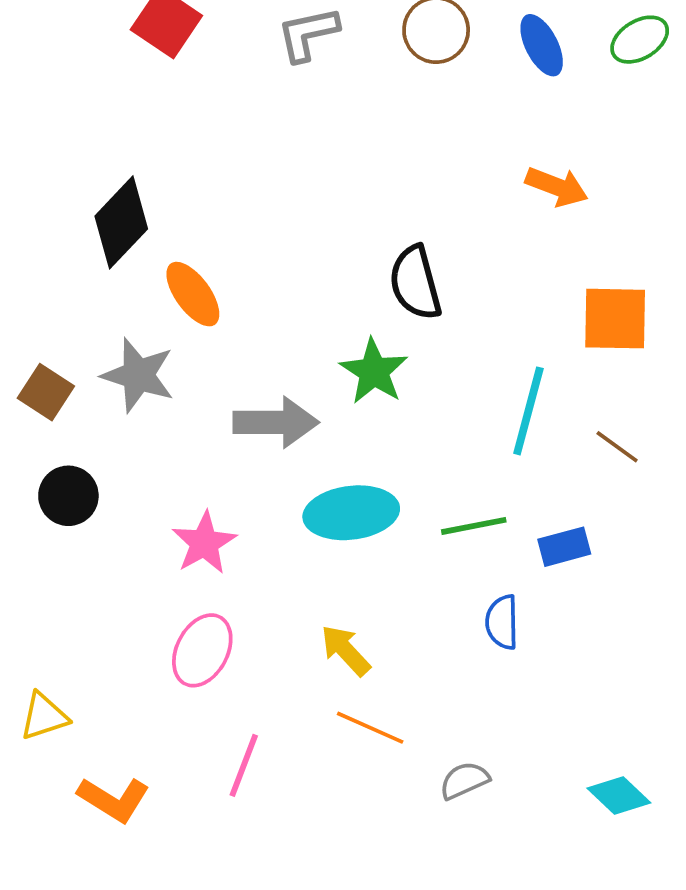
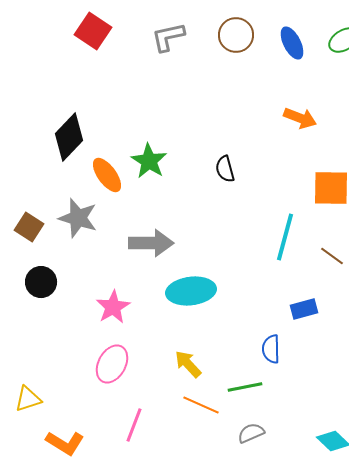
black semicircle: (415, 283) -> (225, 169), size x0.7
green star: (374, 371) -> (149, 161), moved
green line: (474, 526) -> (245, 387), moved

